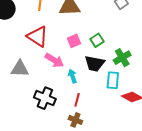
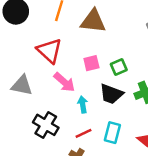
cyan rectangle: (113, 80) -> (112, 133), moved
red line: (77, 100) -> (83, 133), turned 40

